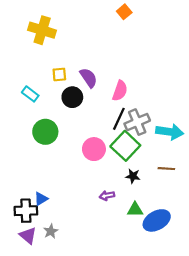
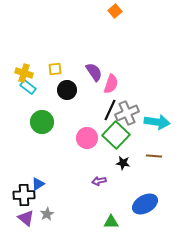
yellow cross: (42, 30) -> (24, 73), moved, size x0.7
purple semicircle: (89, 78) -> (94, 72), moved
green triangle: (135, 210) -> (111, 222), moved

